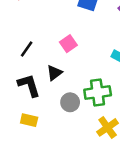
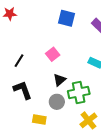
black triangle: (54, 73) -> (60, 80), moved
yellow rectangle: (29, 120) -> (39, 119), moved

